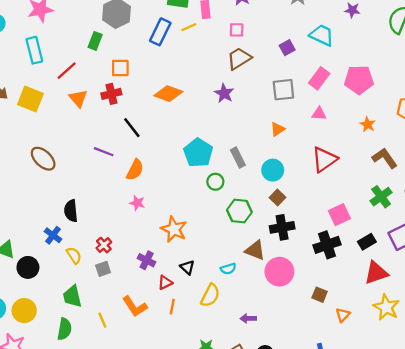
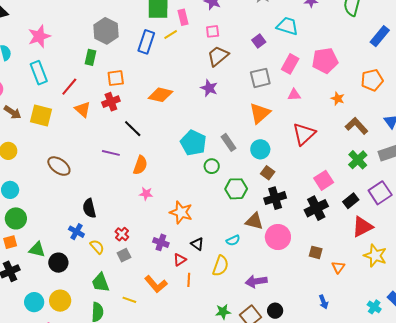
orange triangle: (278, 129) -> (260, 113), size x1.6
purple arrow: (248, 318) -> (256, 281), size x1.5
yellow line: (102, 320) -> (129, 300), turned -40

